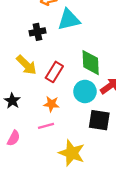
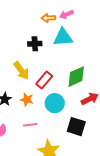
green diamond: (91, 63) -> (76, 77), turned 60
cyan circle: (85, 91) -> (55, 103), moved
orange star: (51, 104) -> (27, 100), moved

